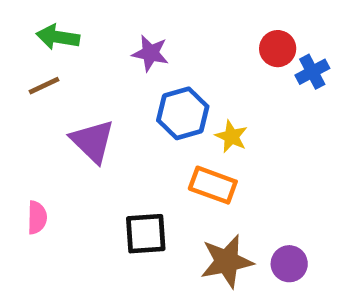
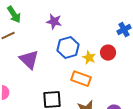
green arrow: (58, 37) -> (14, 15), turned -132
red circle: (278, 49) -> (108, 53), moved

